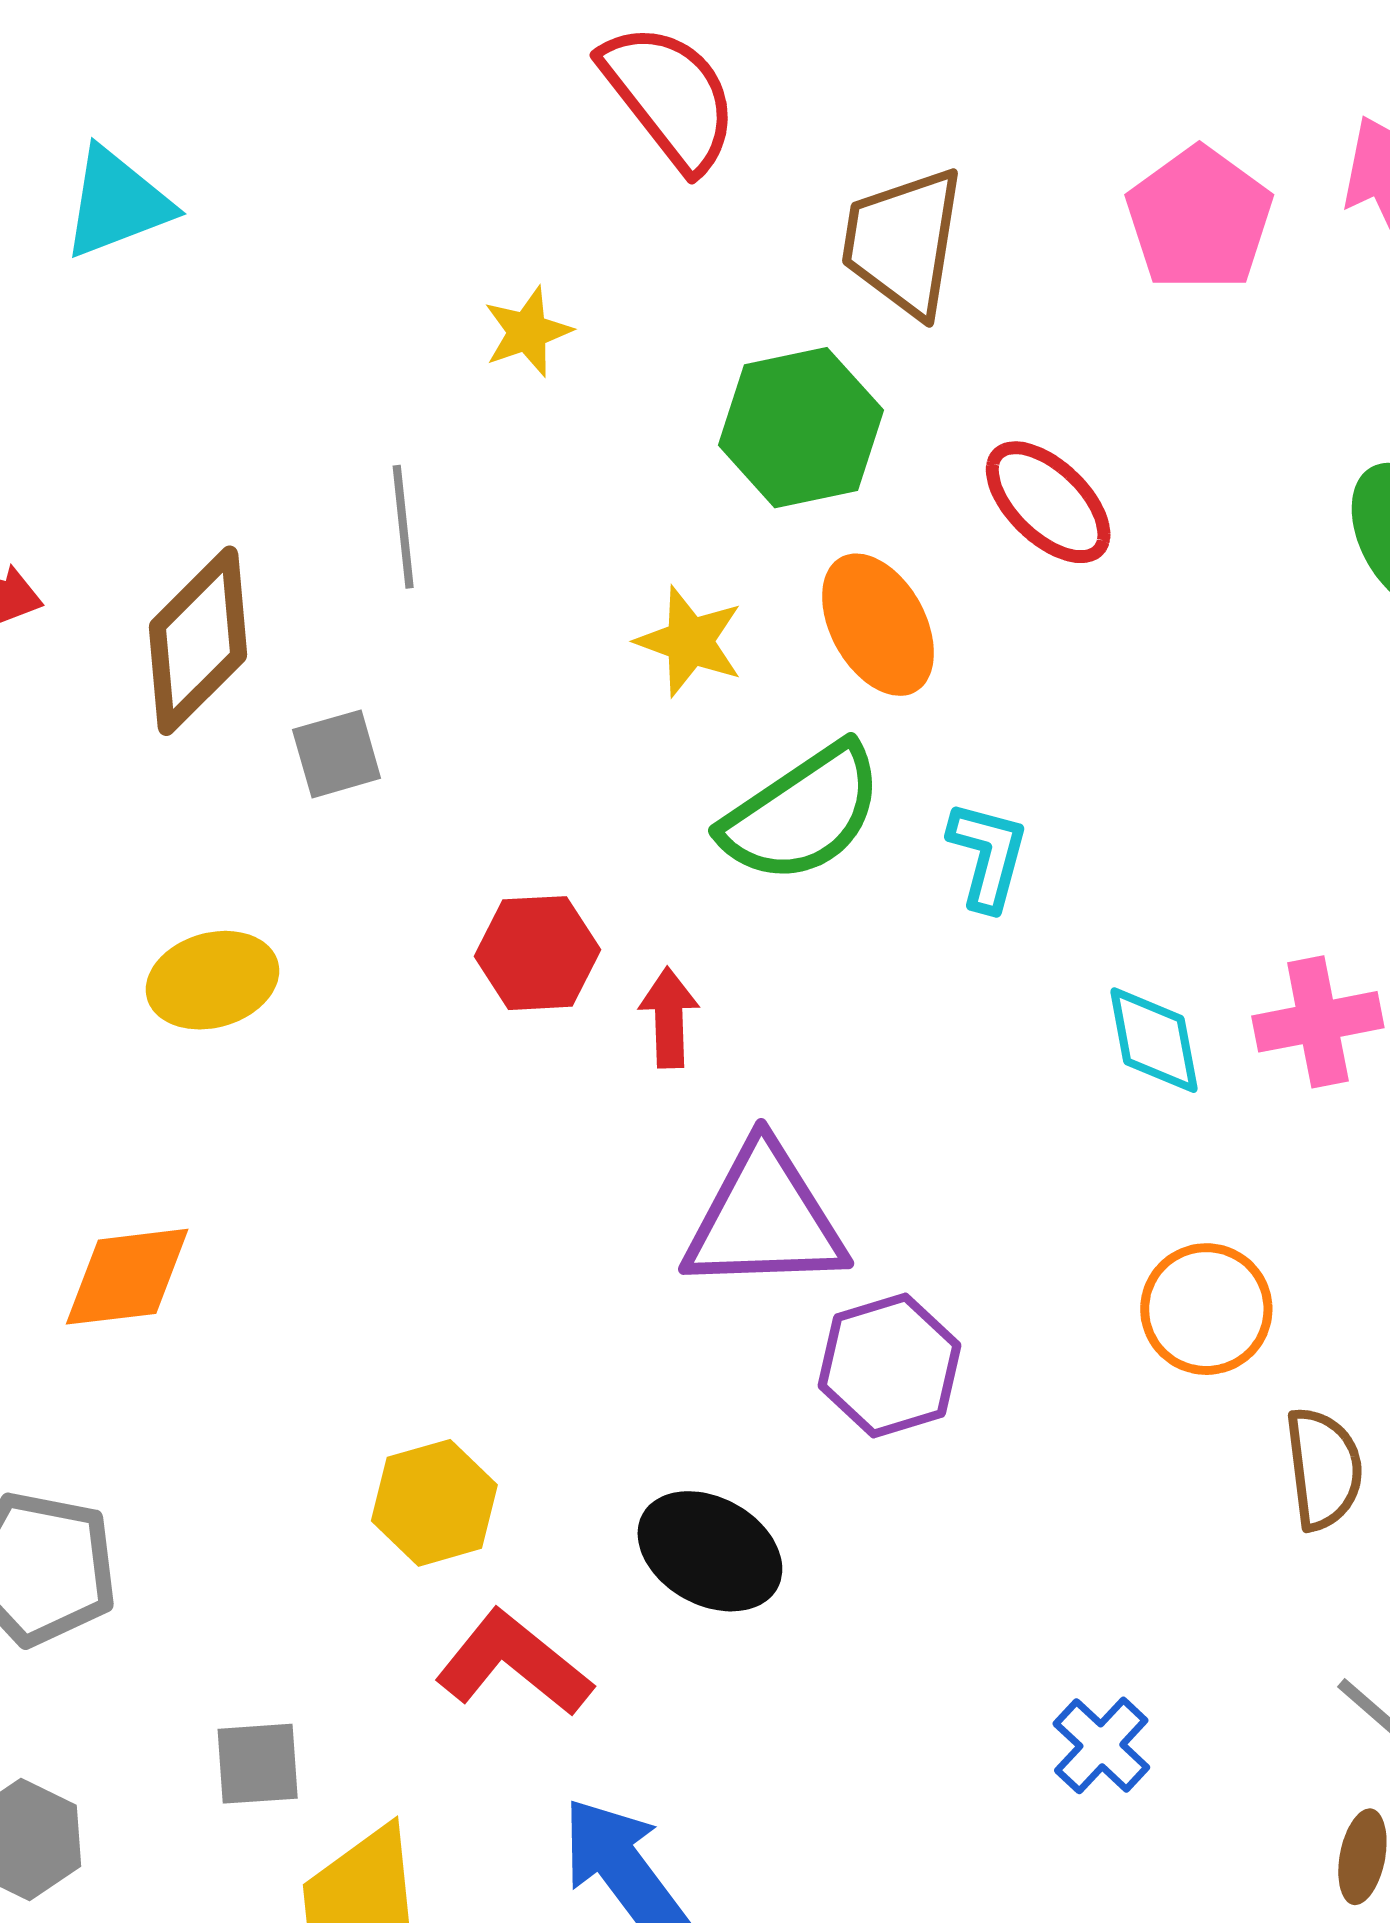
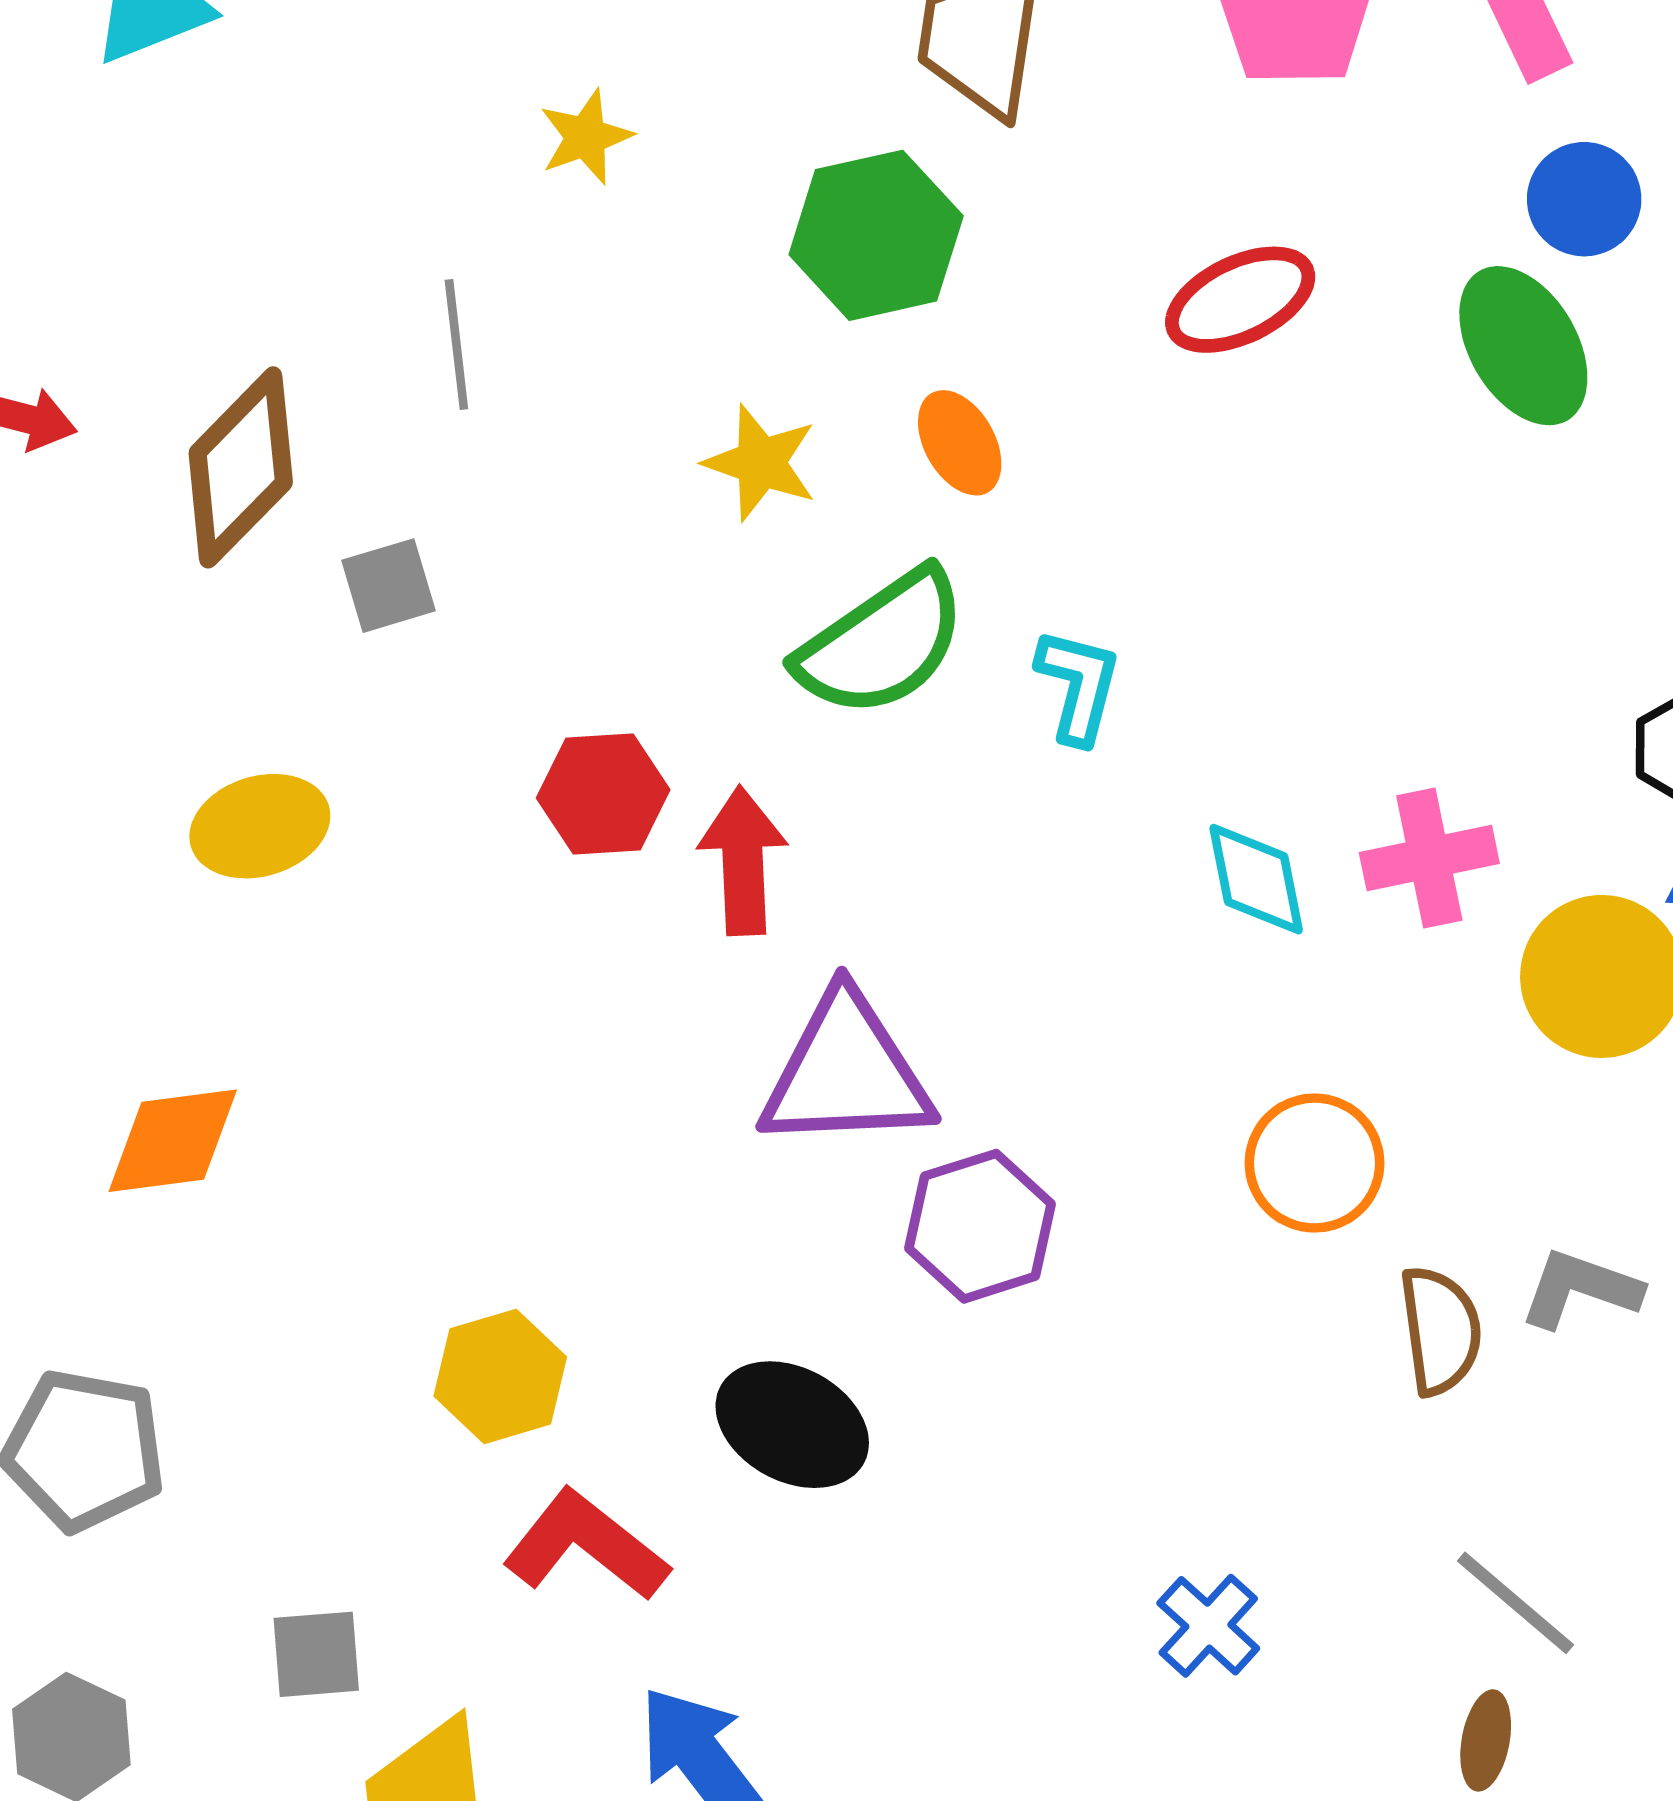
red ellipse: (1048, 502) -> (1240, 300), moved, turned -69
orange ellipse: (878, 625) -> (960, 443), size x0.7
red arrow: (669, 1018) -> (743, 861), size x1.4

